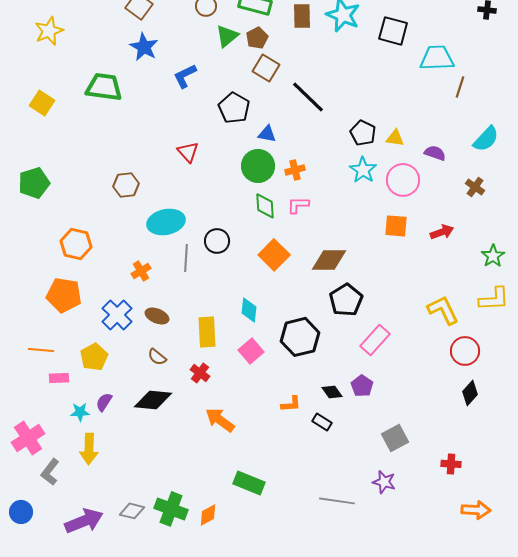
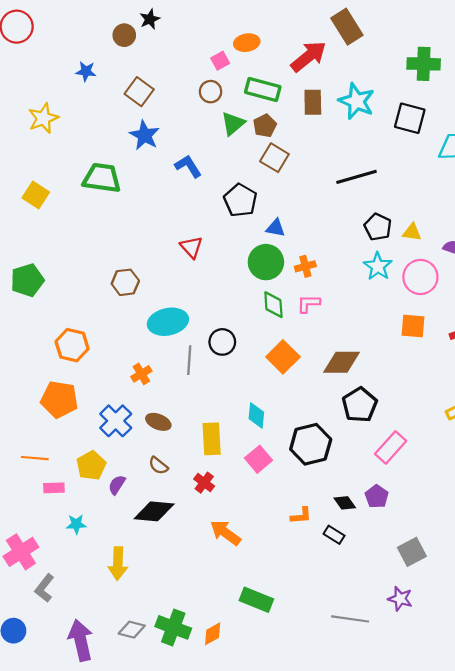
blue L-shape: (185, 76) -> (188, 166), turned 84
black line: (308, 97) -> (356, 177), moved, turned -60
purple semicircle: (104, 402) -> (117, 485), moved
yellow arrow: (89, 449) -> (118, 564), moved
purple arrow: (84, 521) -> (81, 640), turned -81

